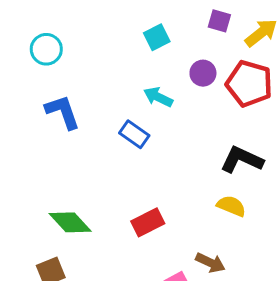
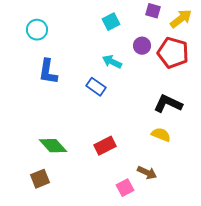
blue L-shape: (63, 112) -> (48, 72), turned -152

